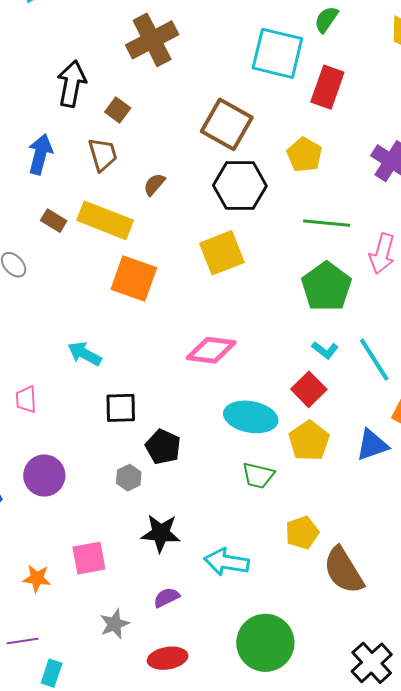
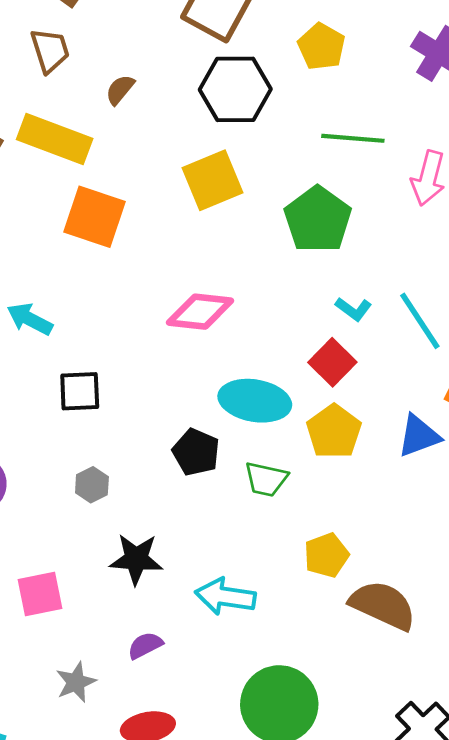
green pentagon: (326, 287) -> (318, 220), moved
black pentagon: (163, 447) -> (196, 452), moved
brown semicircle: (343, 570) -> (383, 605), turned 147

